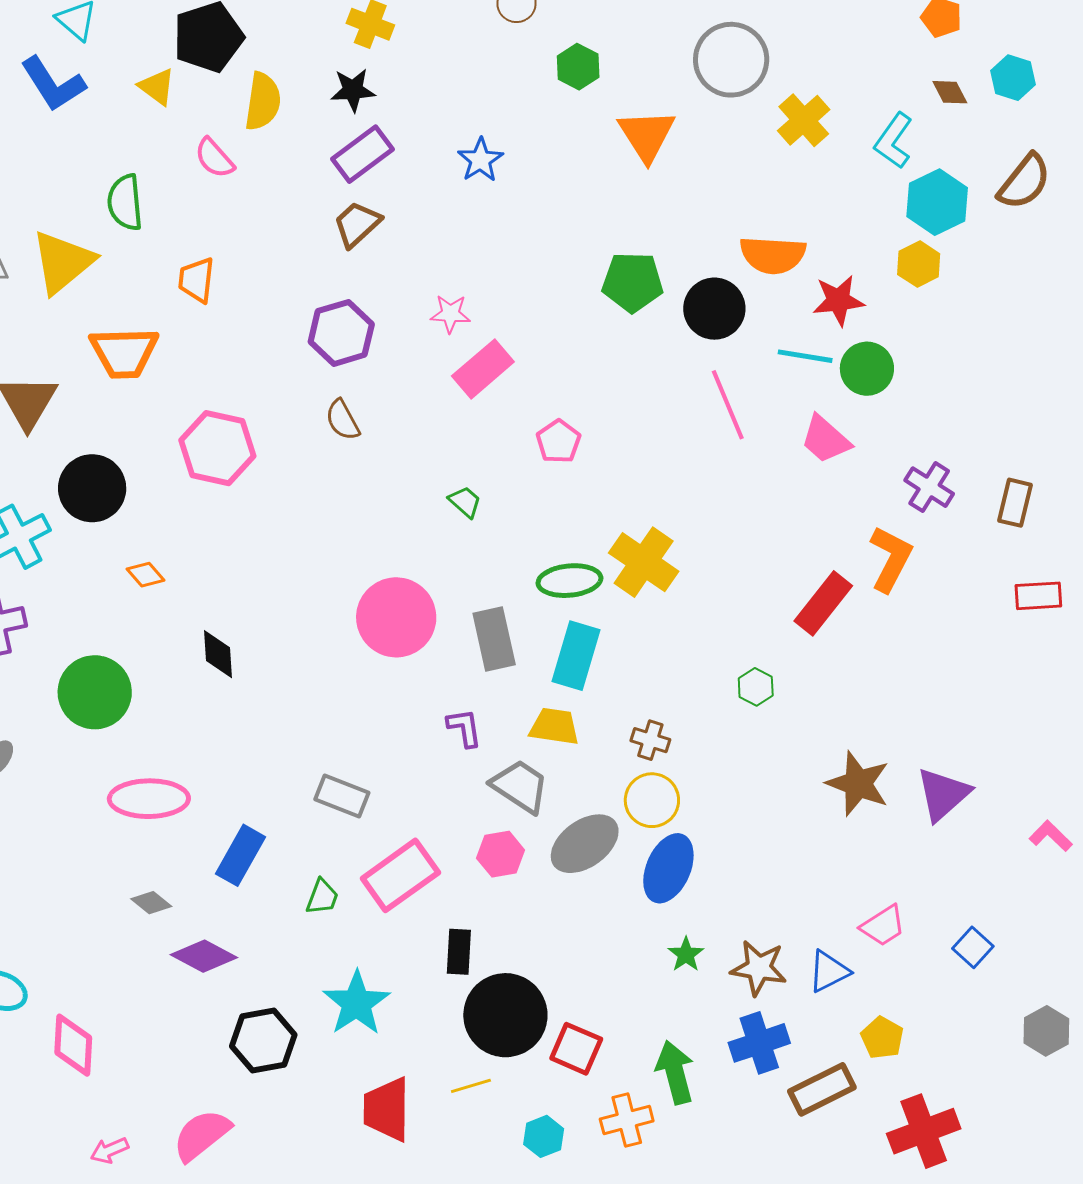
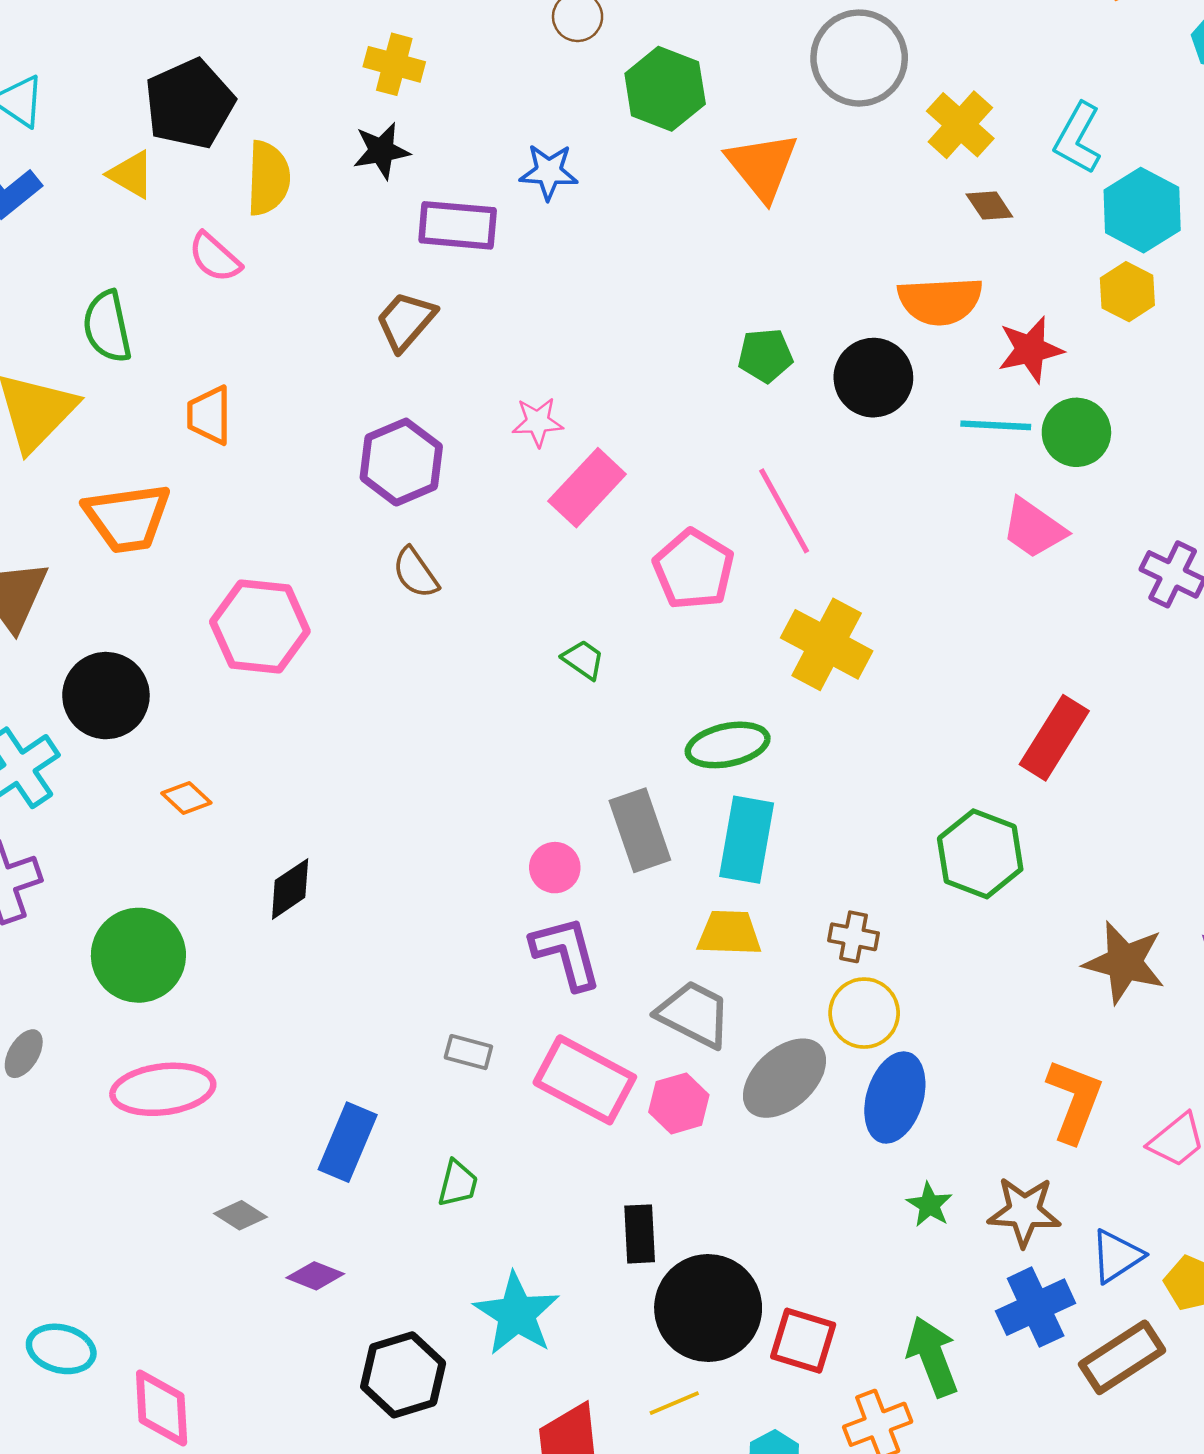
green hexagon: (578, 67) -> (665, 89), size x1.4
brown diamond: (950, 92) -> (989, 206), moved
purple rectangle: (362, 154) -> (458, 225), moved, turned 48
blue star: (480, 160) -> (549, 172), moved, turned -30
green pentagon: (633, 282) -> (765, 355), size x0.7
pink line: (728, 405) -> (784, 511), moved
pink pentagon: (558, 442) -> (694, 569), size x1.4
orange L-shape: (891, 559) -> (1074, 1101), moved
yellow cross: (644, 562) -> (827, 644), moved
pink circle: (396, 617) -> (555, 868), moved, size x0.5
black diamond: (218, 654) -> (290, 889), turned 66
green hexagon: (756, 687) -> (980, 854), size x1.8
purple L-shape: (464, 728) -> (566, 953), moved, size x1.5
gray rectangle: (342, 796) -> (468, 1052), size x0.7
pink ellipse: (149, 799) -> (163, 1089), moved
pink rectangle: (400, 875) -> (585, 1080), moved, turned 70
purple diamond: (204, 956) -> (315, 1276), size x0.7
blue triangle: (829, 971) -> (1117, 1256), moved

